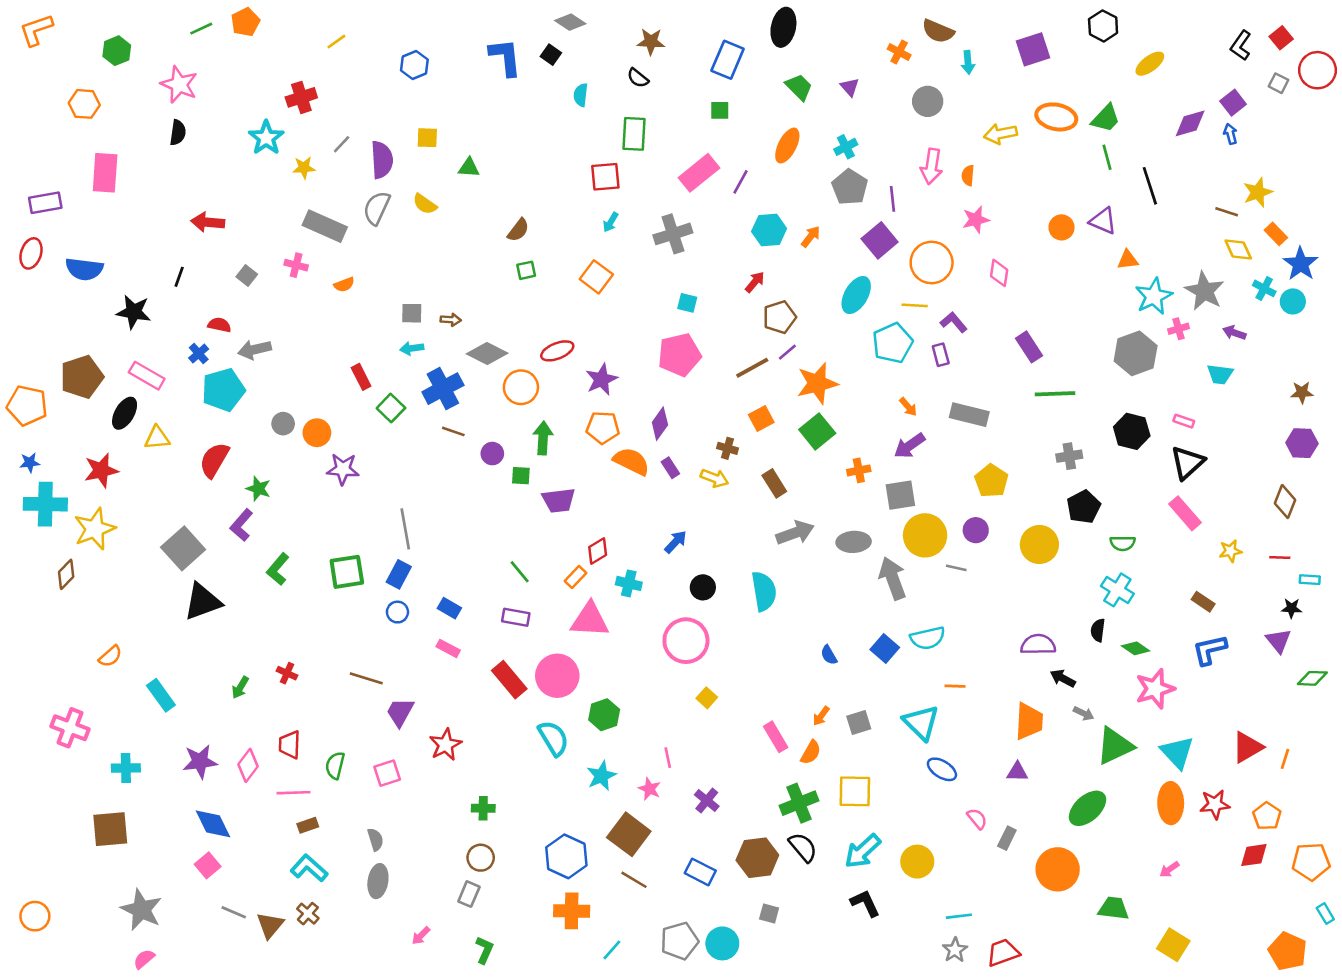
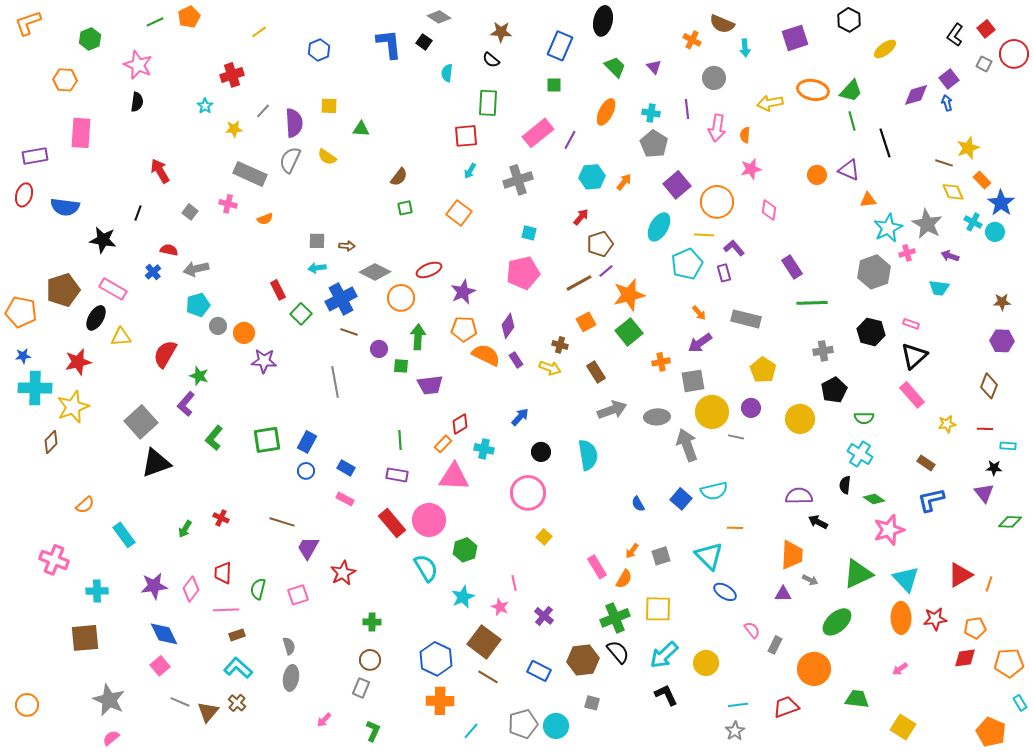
cyan star: (266, 138) -> (205, 106), size x0.6
cyan cross: (846, 147) -> (651, 113), turned 36
purple line: (893, 199) -> (687, 109), moved
red arrow: (208, 222) -> (160, 171), turned 55
cyan pentagon: (223, 390) -> (198, 305), moved, size x0.7
gray line: (405, 529) -> (335, 382), moved
green line: (520, 572) -> (400, 440), turned 36
gray arrow: (1084, 713) -> (810, 580), moved
orange pentagon: (1267, 816) -> (975, 628), turned 30
red trapezoid: (1003, 953) -> (786, 707), moved

